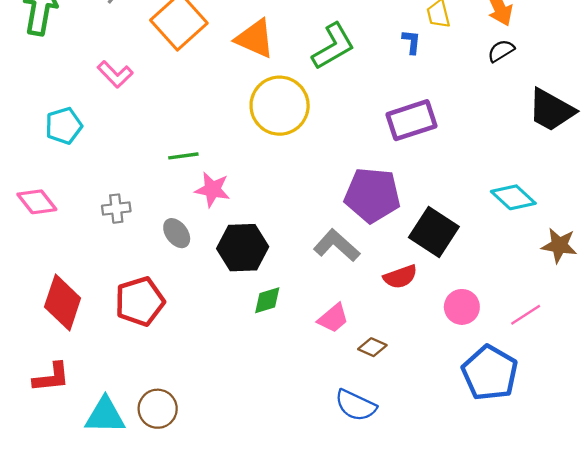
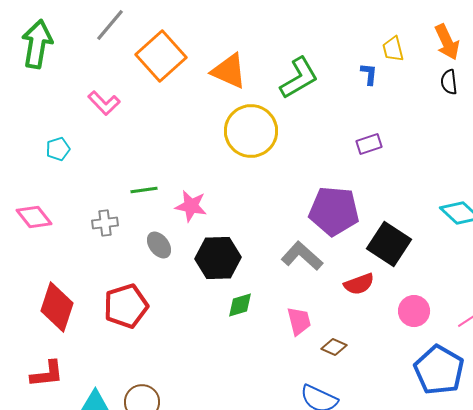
black semicircle: (501, 51) -> (449, 82), turned -65
purple rectangle: (412, 120) -> (369, 144), size x0.6
cyan pentagon: (64, 126) -> (58, 149), size x0.7
green line: (183, 156) -> (144, 190), moved
pink trapezoid: (333, 318) -> (299, 321), turned -64

